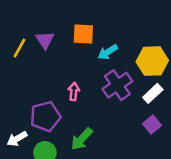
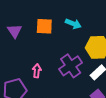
cyan arrow: (108, 52) -> (73, 24), moved, turned -126

